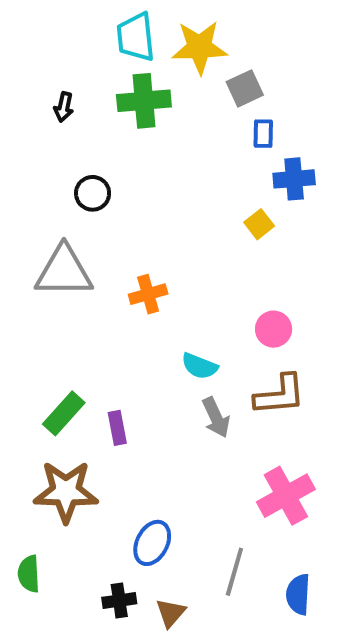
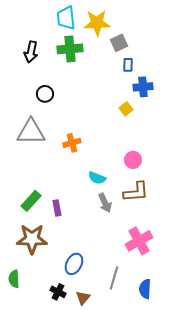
black arrow: (64, 107) -> (31, 52), size x1.5
black cross: (119, 601) -> (58, 292), turned 35

